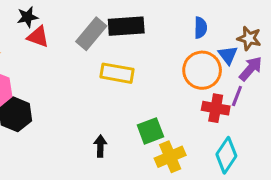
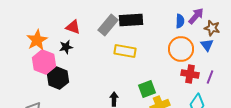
black star: (27, 17) -> (66, 47), moved
blue triangle: (228, 55) -> (207, 45), moved
purple arrow: (251, 69) -> (196, 16), moved
purple line: (237, 96) -> (210, 77), moved

